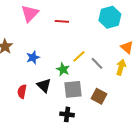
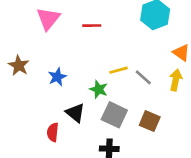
yellow line: (79, 56) -> (118, 70), turned 32
gray square: (73, 89) -> (114, 115), turned 36
red semicircle: (22, 91) -> (53, 132), moved

